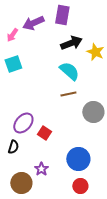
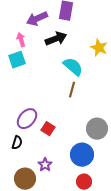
pink arrow: (12, 35) -> (21, 40), moved, turned 128
black arrow: (71, 43) -> (56, 39), moved
brown line: (68, 94) -> (72, 90), turned -63
gray circle: (93, 112) -> (97, 129), moved

